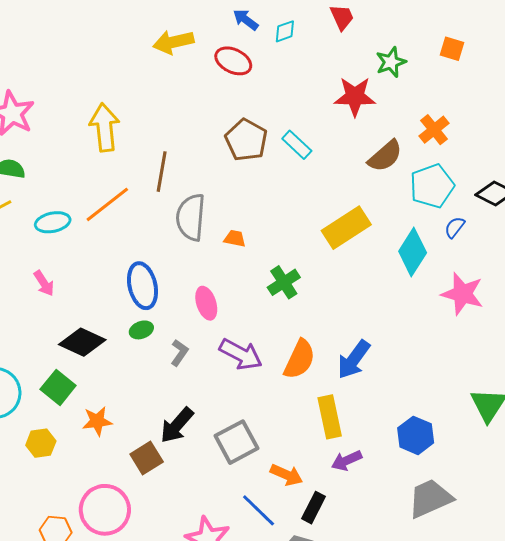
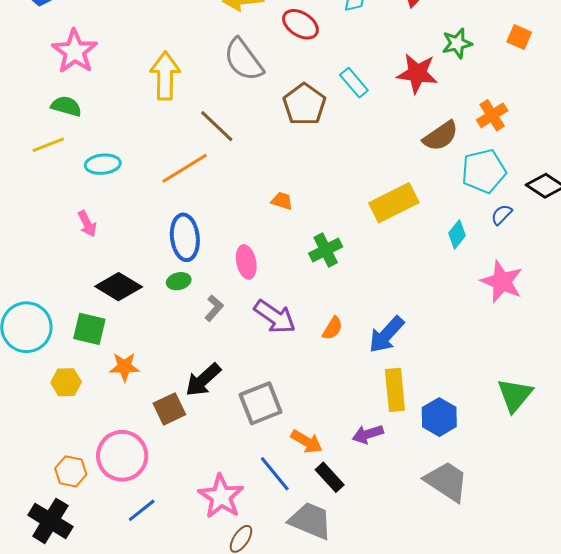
cyan rectangle: (297, 145) -> (354, 83), moved
brown line: (162, 172) -> (217, 126), turned -63
orange line: (107, 204) -> (185, 168), moved
gray semicircle: (191, 217) -> (244, 60), moved, turned -48
cyan diamond: (413, 252) -> (457, 234), size x0.6
orange semicircle: (300, 359) -> (333, 328), size x0.6
green square: (58, 387) -> (89, 329), turned -32
yellow rectangle: (330, 417) -> (395, 390), moved
gray trapezoid: (430, 498) -> (447, 481), turned 51
black rectangle: (314, 508) -> (330, 477), turned -76

